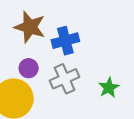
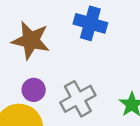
blue cross: (65, 41) -> (90, 23), moved, turned 36

